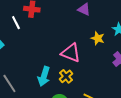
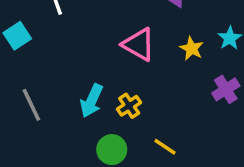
pink triangle: (71, 53) -> (139, 44), moved

